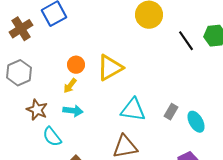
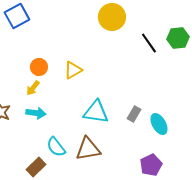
yellow triangle: (110, 68) -> (73, 70), size x0.7
cyan semicircle: (52, 137) -> (56, 147), moved

